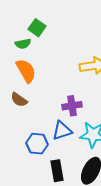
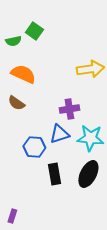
green semicircle: (23, 44) -> (13, 41), moved
orange semicircle: (26, 71) -> (23, 74), turned -35

